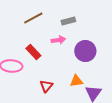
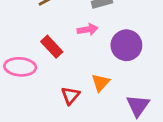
orange triangle: (76, 81) -> (101, 83), moved, turned -40

